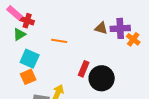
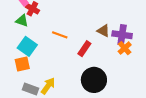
green triangle: (19, 34) -> (22, 21), turned 40
orange cross: (133, 39) -> (125, 48), moved
red rectangle: (84, 69) -> (84, 49), moved

